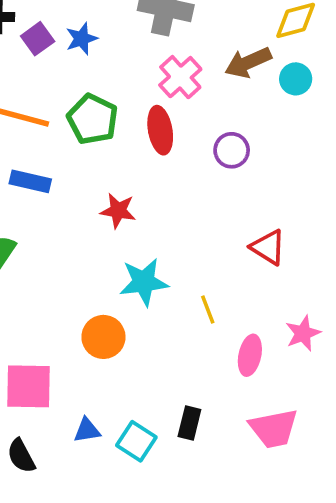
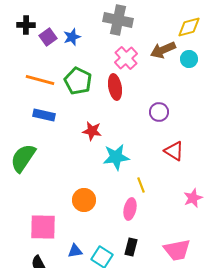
purple circle: (232, 150) -> (159, 112), moved
cyan star: (144, 282) -> (116, 157), moved
pink ellipse: (250, 355) -> (130, 209), moved

